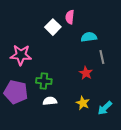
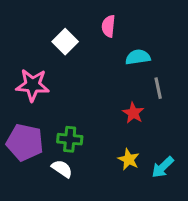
white square: (53, 27) -> (65, 42), moved
green cross: (44, 81) -> (70, 139), moved
white semicircle: (50, 101) -> (62, 169), moved, turned 40

